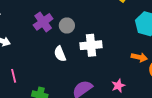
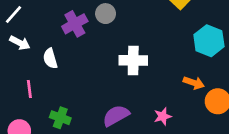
gray circle: (67, 26) -> (106, 14), moved
white semicircle: (60, 54) -> (50, 58), moved

